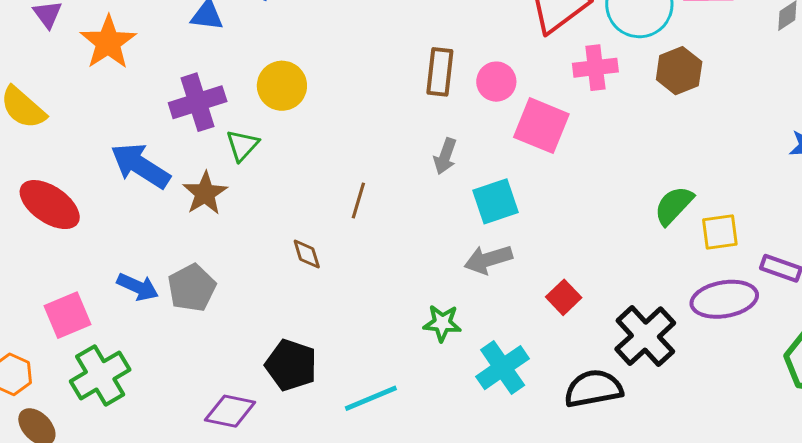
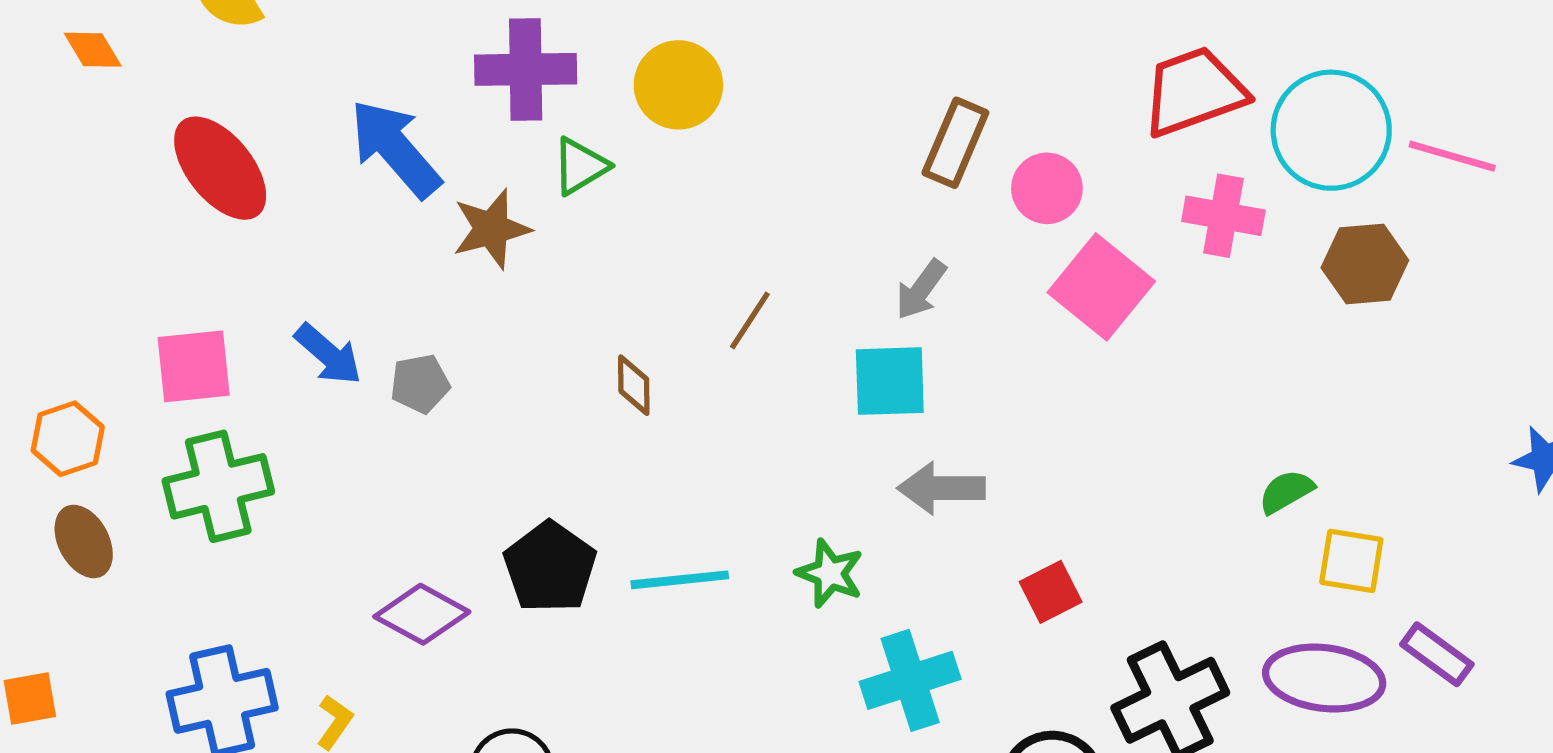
cyan square: (495, 201) -> (890, 381), moved
green semicircle: (674, 205) -> (1286, 492), size x0.7
gray pentagon: (192, 288) -> (420, 384), size x0.7
cyan line: (371, 398) -> (680, 580), moved

